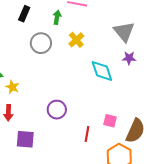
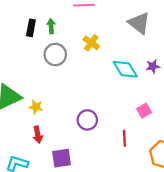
green arrow: (57, 17) -> (51, 26), moved
purple star: (129, 58) -> (153, 66), moved
pink square: (110, 121) -> (144, 111), moved, turned -32

